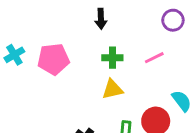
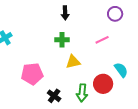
green cross: (112, 58) -> (62, 40), moved
pink pentagon: (53, 59) -> (32, 74), moved

